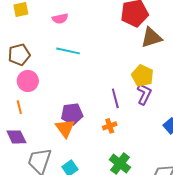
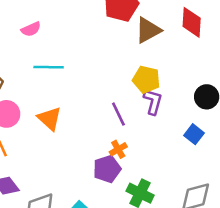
purple pentagon: (72, 114) -> (107, 169), moved
orange triangle: (65, 128) -> (49, 119), moved

